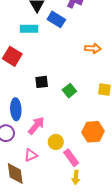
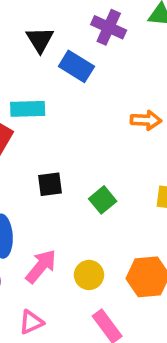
cyan rectangle: (29, 29) -> (28, 109), moved
yellow circle: (56, 142) -> (89, 275), moved

